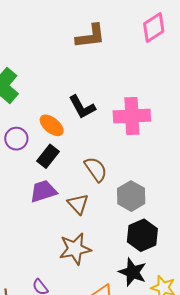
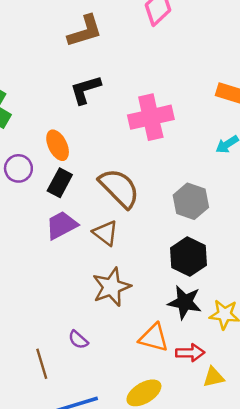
black L-shape: (82, 107) -> (85, 90), moved, turned 112
orange ellipse: (52, 125) -> (58, 145), turned 35
brown semicircle: (96, 169) -> (119, 188), size x1.4
gray hexagon: (131, 196) -> (191, 201), moved

